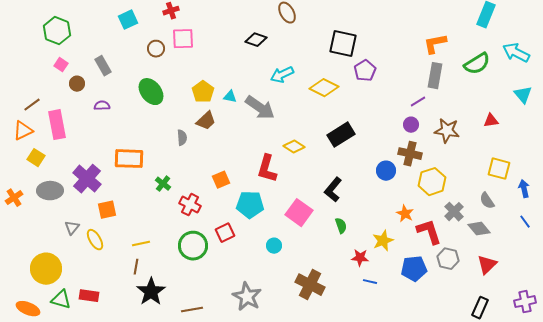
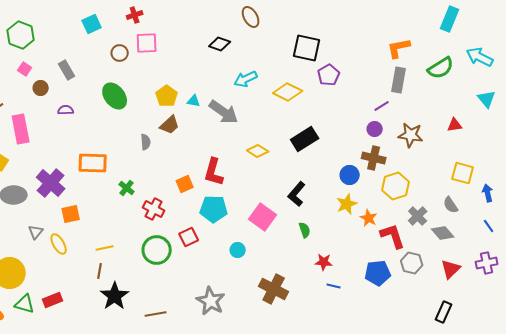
red L-shape: (267, 169) -> (214, 172), moved
yellow star: (383, 241) -> (347, 204), moved
red rectangle: (89, 296) -> (53, 300), turned -30
purple cross: (525, 302) -> (487, 263), moved

